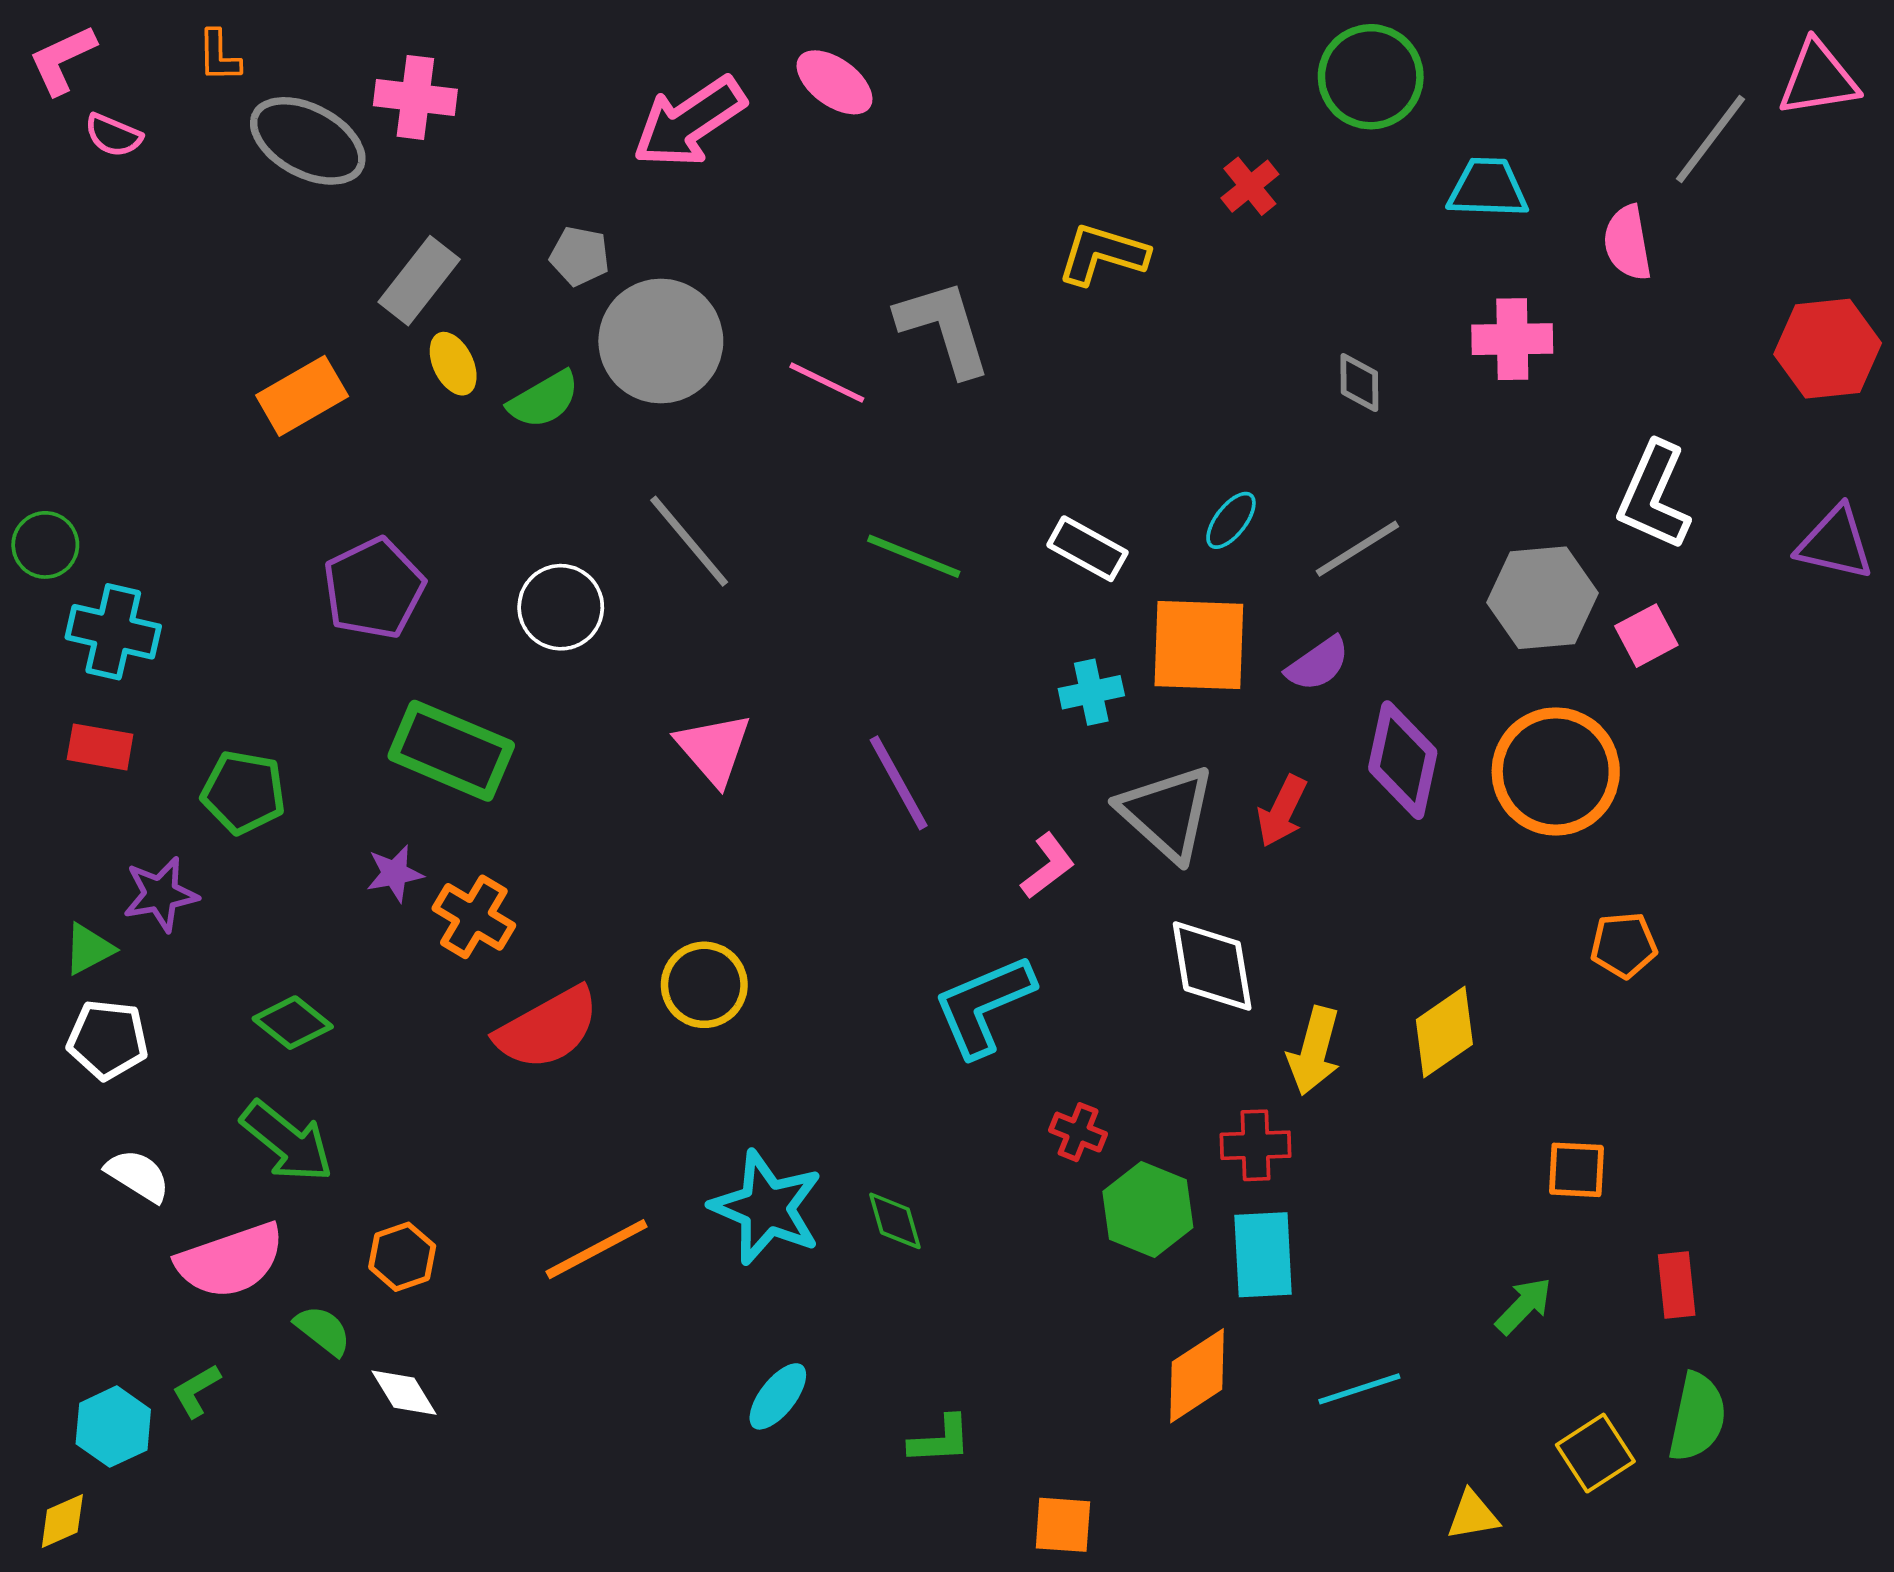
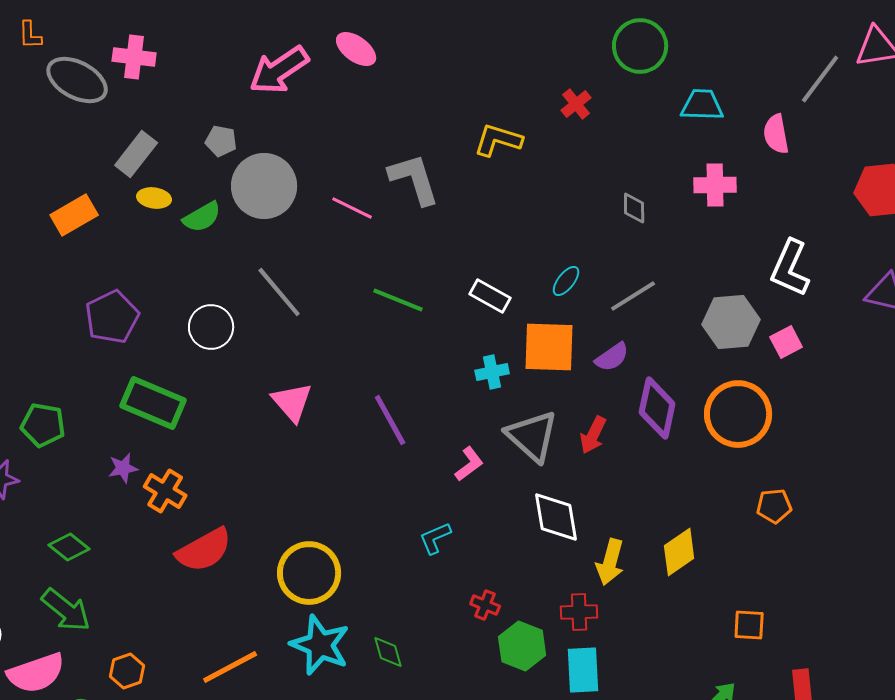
yellow ellipse: (453, 364) -> (154, 198), turned -56
yellow circle: (704, 985) -> (309, 573), moved, size x1.4
cyan L-shape: (984, 1006) -> (435, 538), size x0.6

